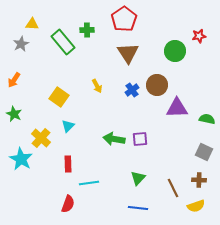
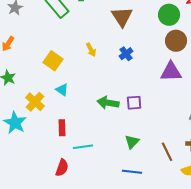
brown circle: (157, 85) -> (176, 41), moved
cyan triangle: (68, 126) -> (62, 90), turned -40

